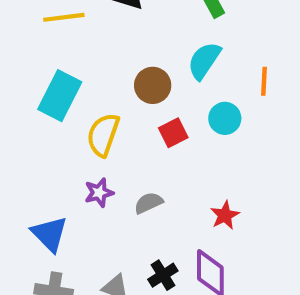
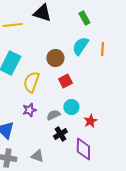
orange line: (264, 81) -> (102, 49), moved
cyan circle: (225, 118) -> (71, 107), moved
black cross: (163, 275) -> (60, 134), moved

